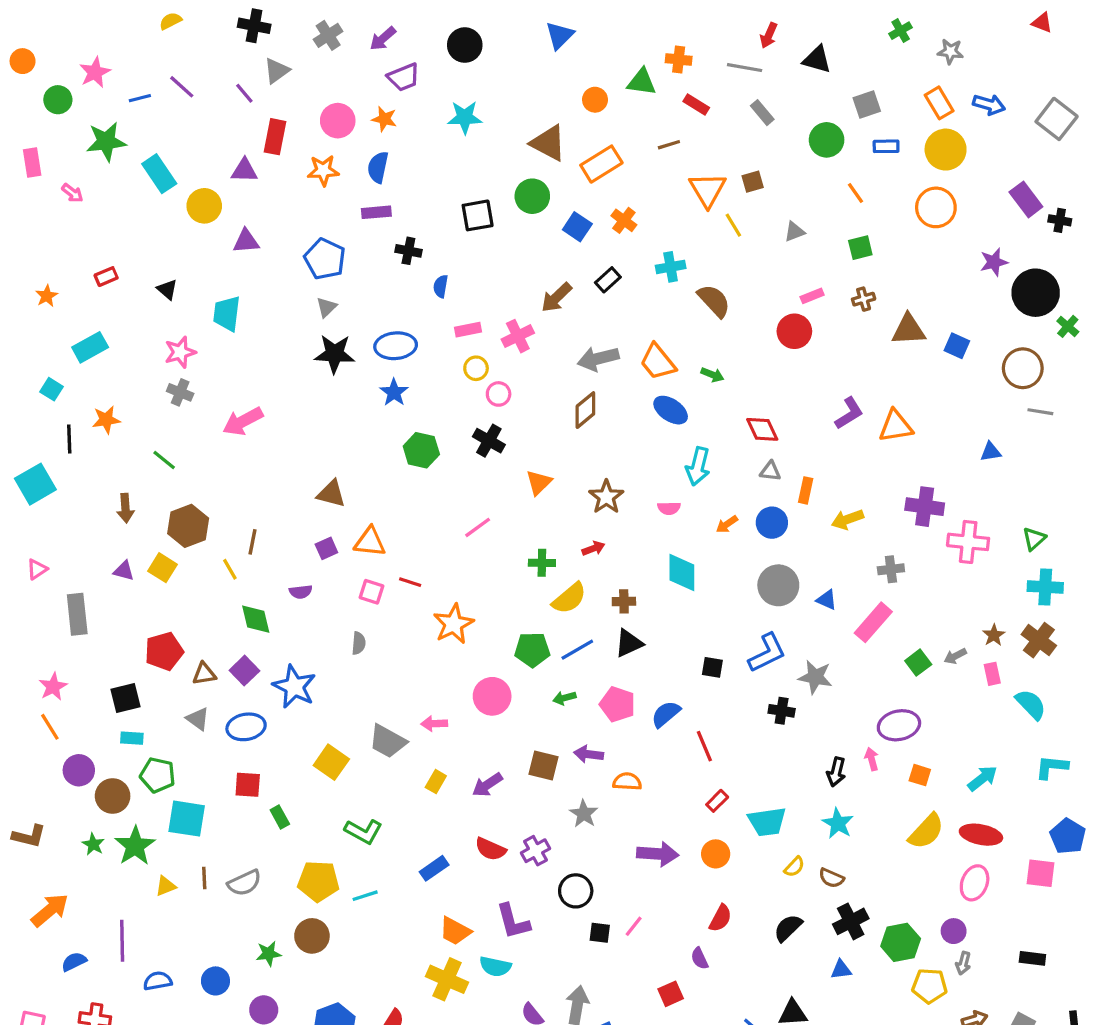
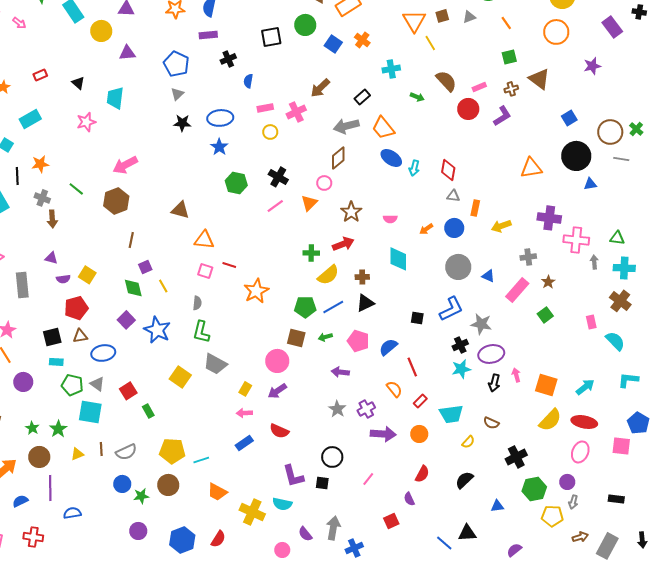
black cross: (1060, 220) -> (639, 12), moved
gray triangle: (794, 232) -> (469, 17), moved
black cross: (408, 251) -> (228, 59), turned -35
black rectangle: (608, 280) -> (362, 97), moved
black circle: (1036, 293) -> (576, 156), moved
brown semicircle: (714, 301) -> (446, 81), moved
green cross: (1068, 326) -> (636, 129), moved
brown triangle: (909, 330) -> (539, 79), moved, turned 40
blue square: (957, 346) -> (569, 118), turned 35
black star: (334, 354) -> (182, 123), size x0.7
green arrow: (712, 375) -> (417, 97), moved
gray cross: (180, 392) -> (42, 198), moved
pink circle: (499, 394) -> (324, 183), moved
purple L-shape: (849, 413) -> (502, 116), moved
red diamond: (762, 429) -> (448, 170), turned 35
cyan arrow: (698, 466) -> (414, 168), moved, size x0.7
brown hexagon: (188, 526) -> (116, 201), moved
pink line: (478, 527) -> (275, 206), moved
green triangle: (1034, 539) -> (617, 238), turned 49
purple square: (326, 548) -> (145, 267), moved
red arrow: (593, 548) -> (343, 244), size x1.5
yellow square: (162, 568) -> (87, 275), moved
yellow line: (230, 569) -> (163, 286), moved
purple semicircle: (301, 592) -> (63, 279), moved
brown star: (994, 635) -> (548, 282), moved
gray arrow: (955, 656) -> (594, 262), moved, turned 112
brown triangle: (204, 674) -> (80, 336), moved
pink circle: (492, 696) -> (277, 361), moved
black cross: (782, 711) -> (460, 345), turned -35
gray triangle: (198, 719) -> (97, 384), moved
pink arrow: (434, 724) -> (244, 413), moved
purple ellipse: (899, 725) -> (491, 354), moved
blue ellipse: (246, 727) -> (103, 353), moved
brown square: (544, 765) -> (296, 338), moved
orange square: (920, 775) -> (546, 385), size x1.6
orange semicircle: (627, 782) -> (394, 389), moved, turned 48
red square: (248, 785) -> (128, 391), turned -36
brown circle: (113, 796) -> (39, 457), moved
cyan star: (838, 823) -> (461, 369), moved, turned 30
green L-shape: (363, 831) -> (201, 332), moved, turned 75
green star: (135, 846) -> (58, 429), size x0.7
purple cross: (536, 851) -> (366, 409), moved
brown semicircle: (831, 878) -> (491, 423), moved
black cross: (851, 921) -> (516, 457), moved
orange trapezoid: (455, 931) -> (217, 492), moved
black square: (600, 933) -> (322, 483), moved
blue circle: (215, 981) -> (122, 484), moved

